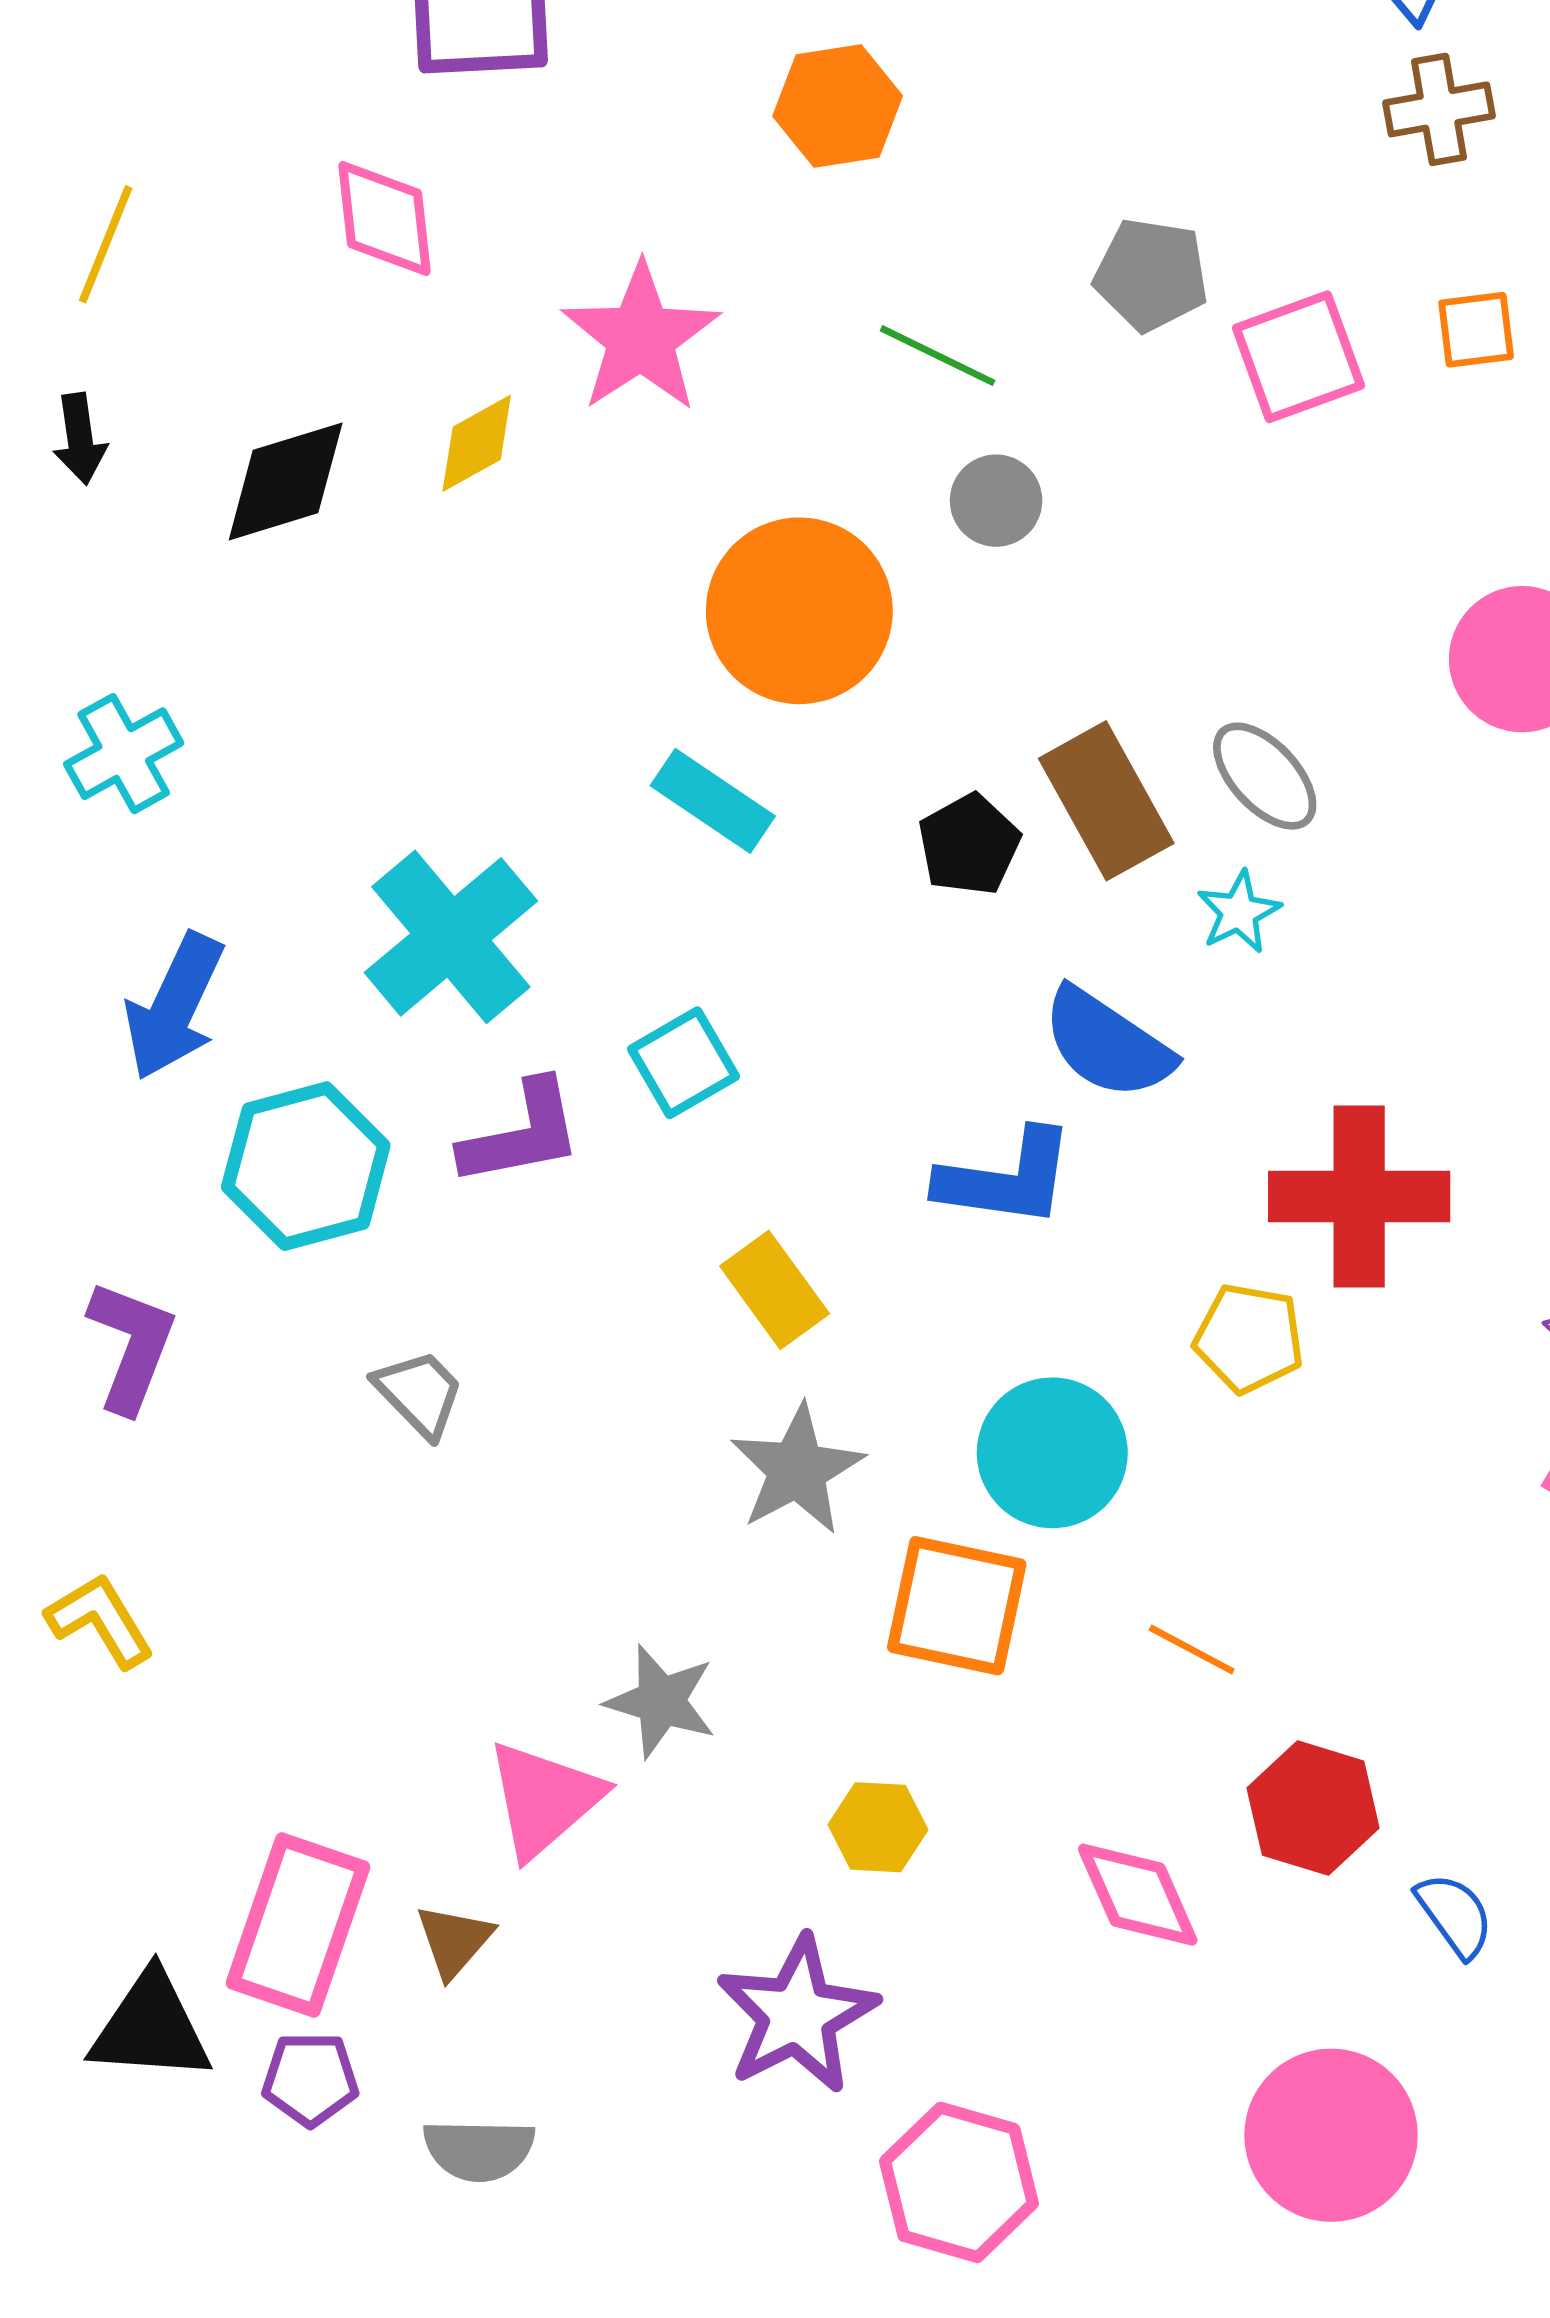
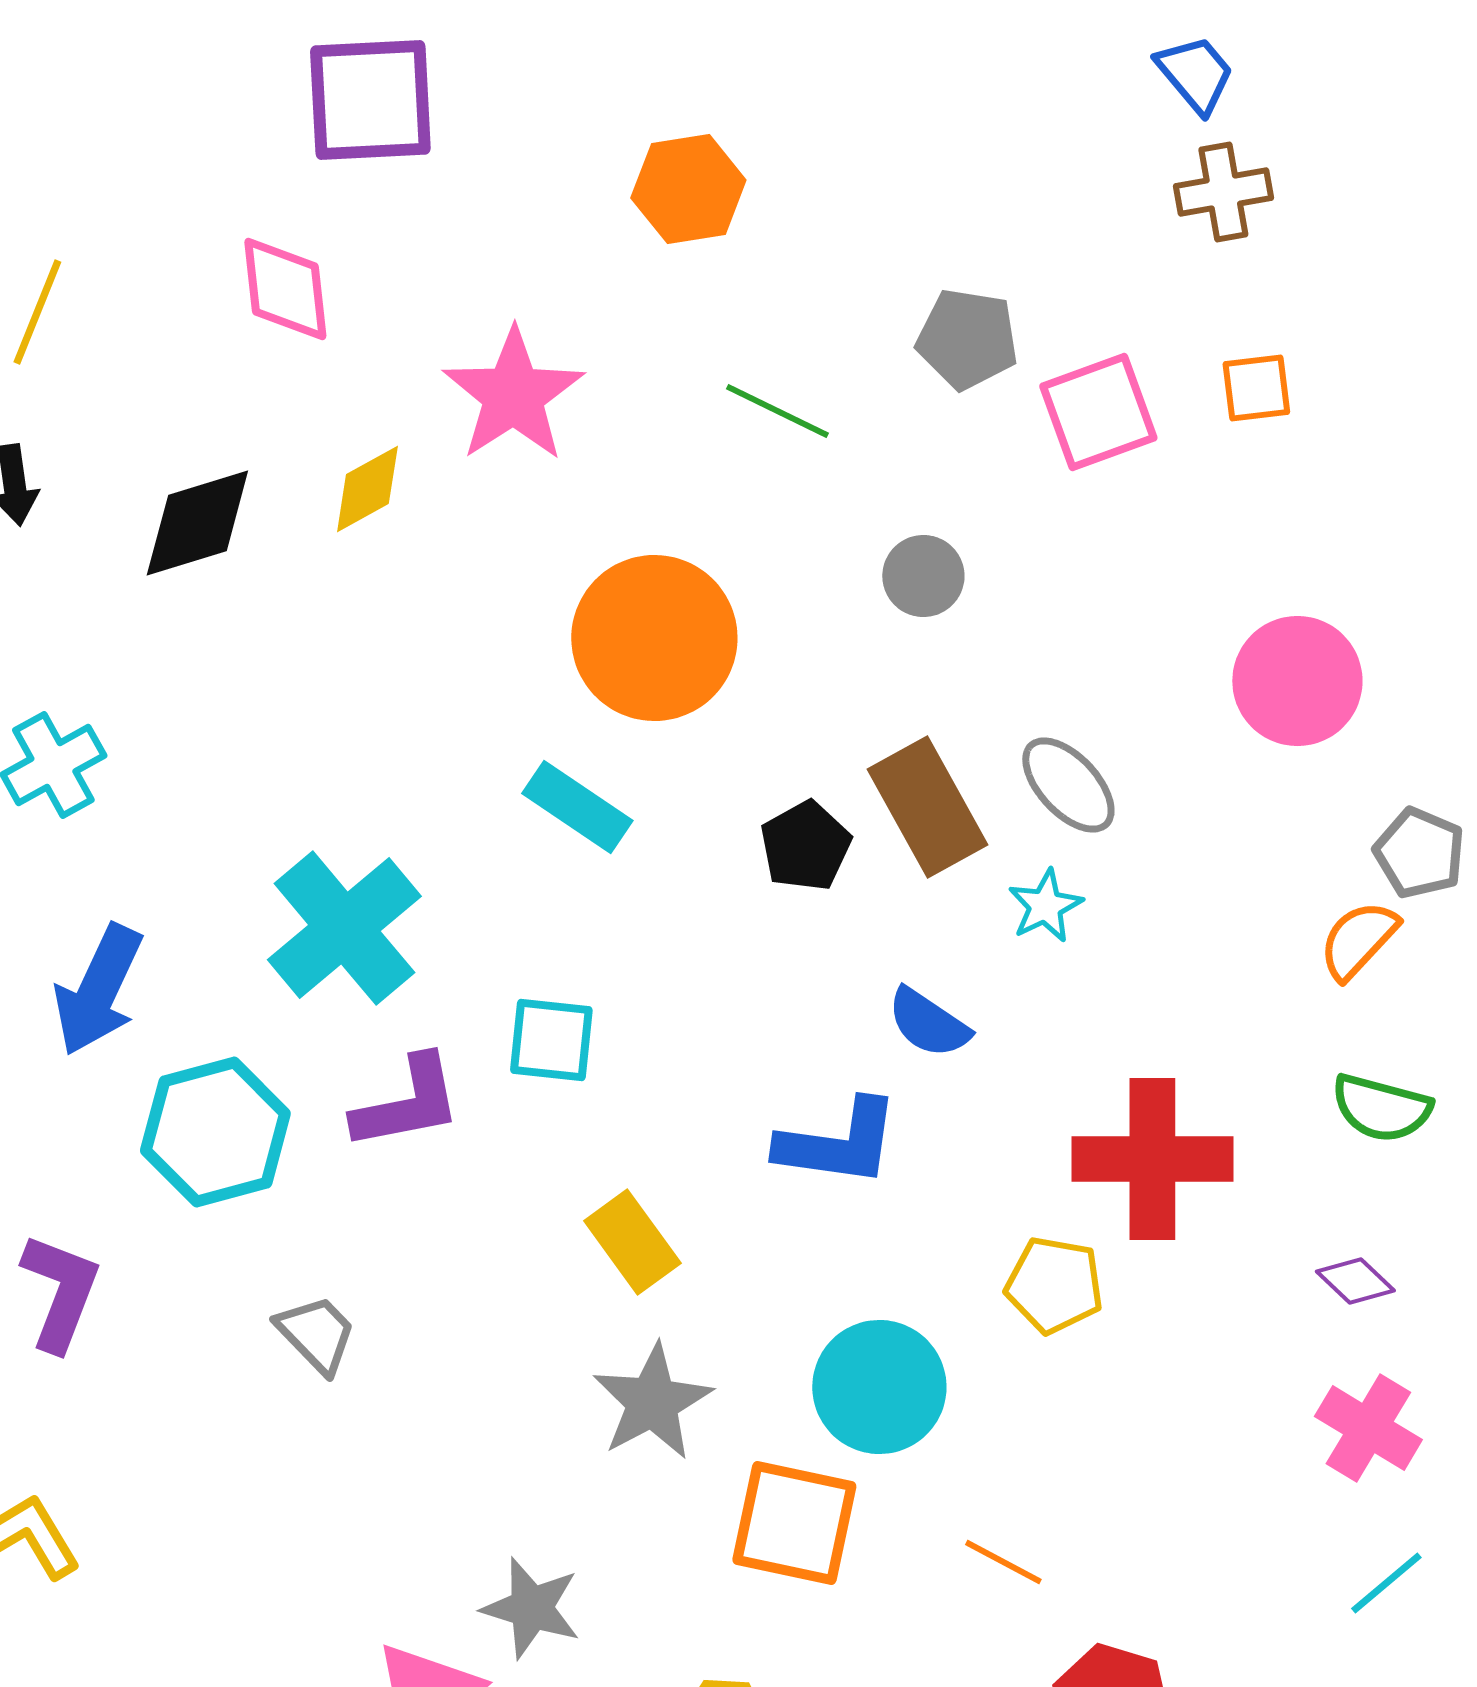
gray circle: (996, 501) -> (923, 576), moved
blue semicircle: (1107, 1044) -> (928, 1023), size x0.7
cyan square: (684, 1063) -> (551, 1040), turned 36

